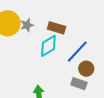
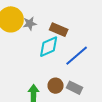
brown circle: (86, 69) -> (56, 86), moved

